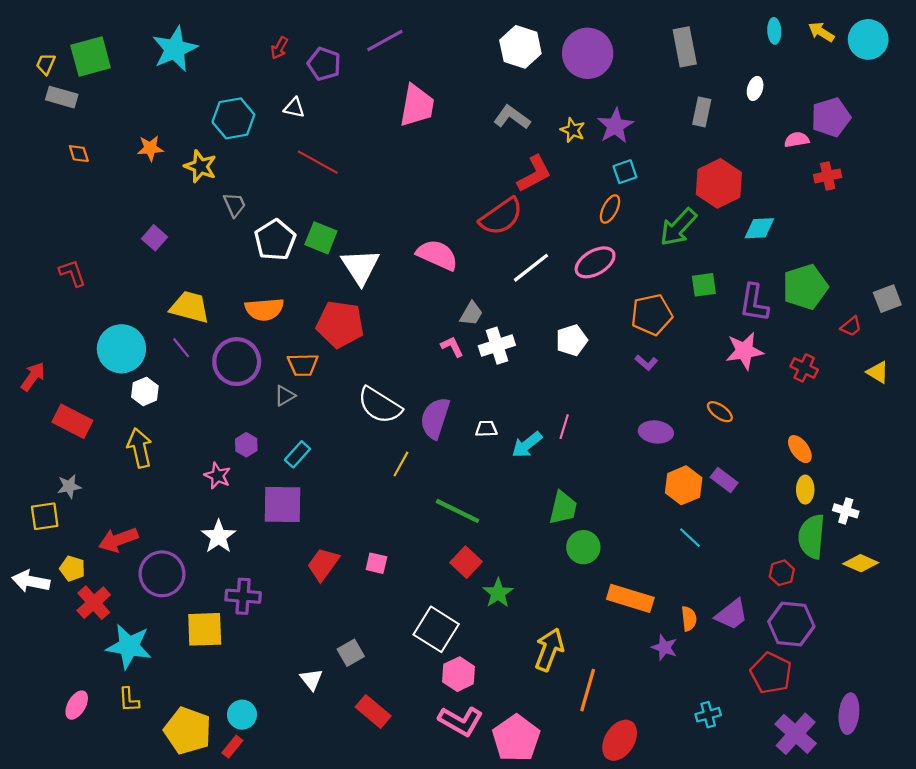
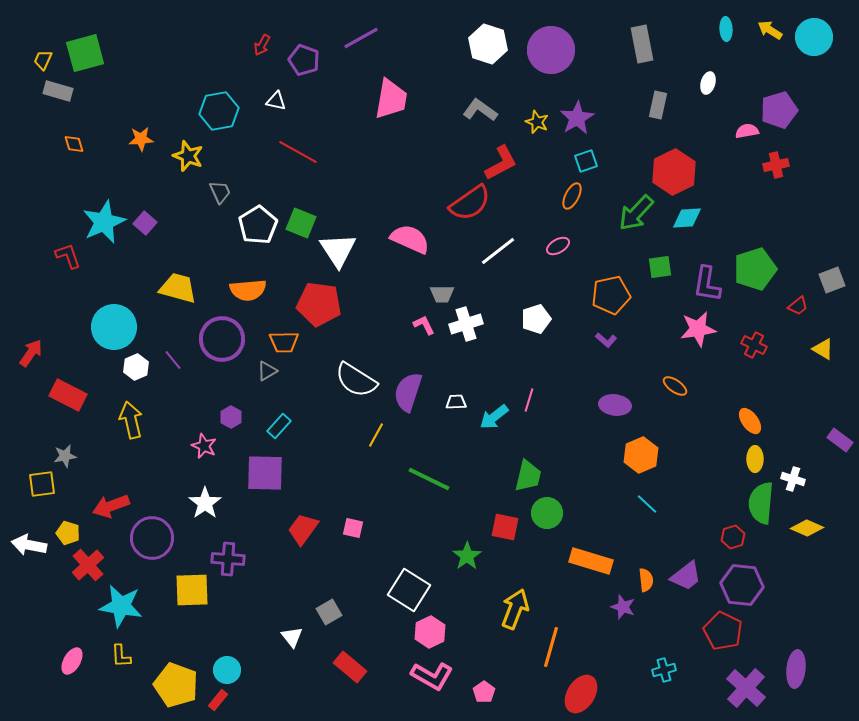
cyan star: (175, 49) -> (104, 222), moved
cyan diamond: (759, 228) -> (687, 218), moved
pink ellipse: (595, 262) -> (558, 246), size x0.6
gray trapezoid: (471, 314) -> (442, 294), turned 60
purple line: (181, 348) -> (173, 360), moved
purple rectangle: (724, 480) -> (840, 440), moved
red square: (466, 562) -> (505, 527), moved, turned -32
pink pentagon: (516, 738) -> (484, 692), size x0.5

